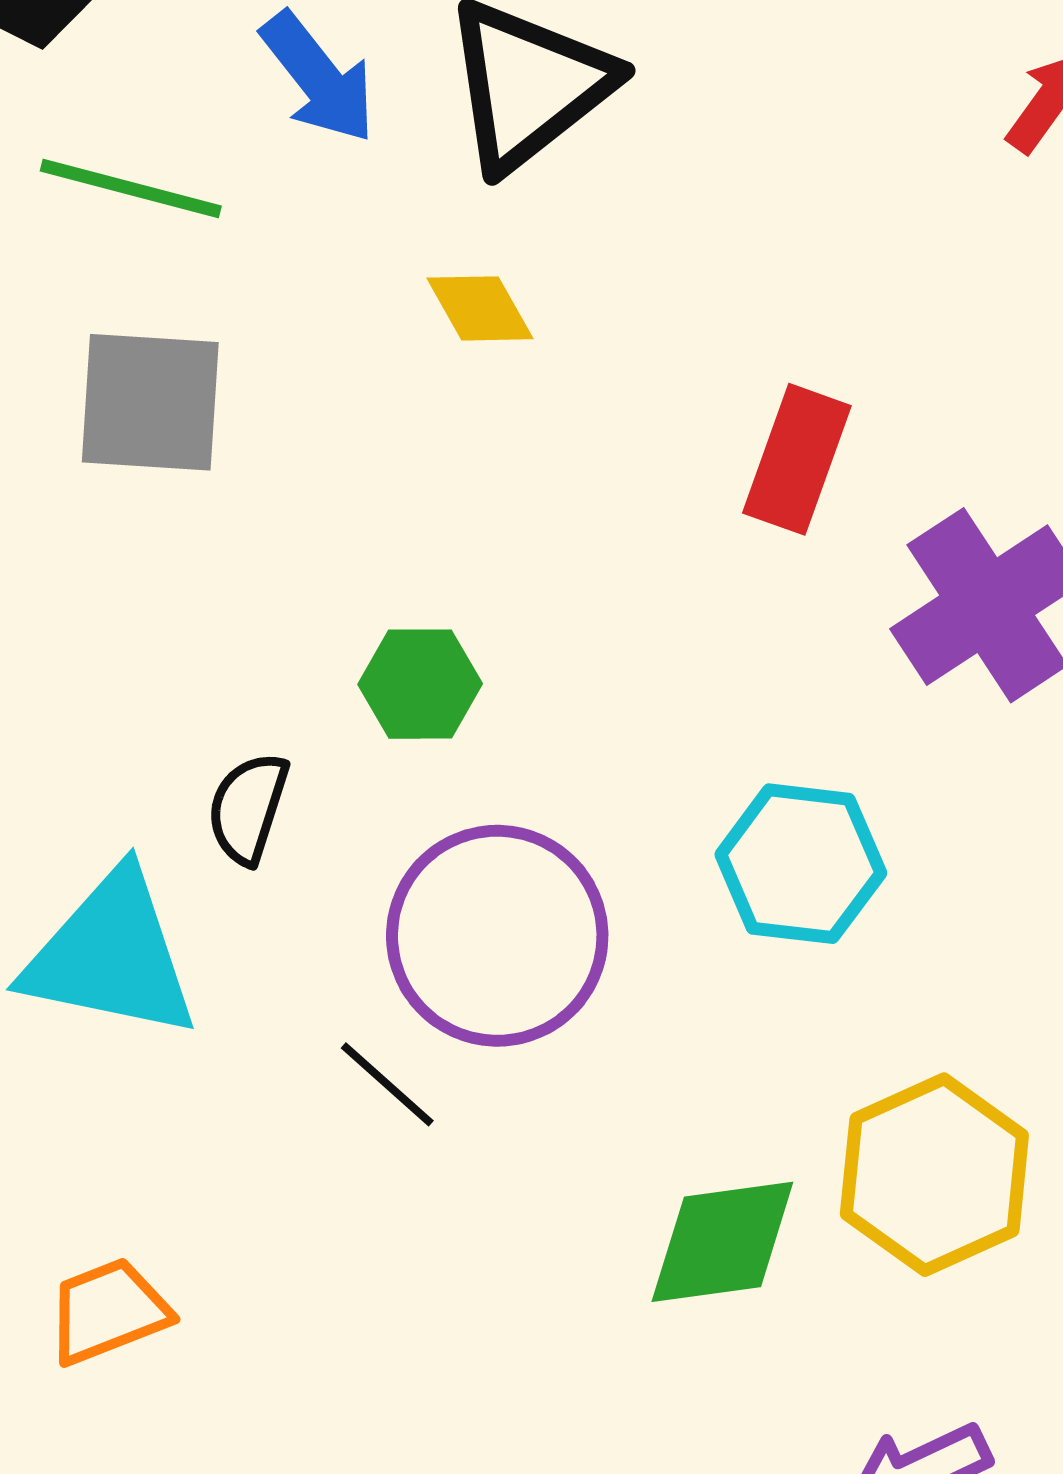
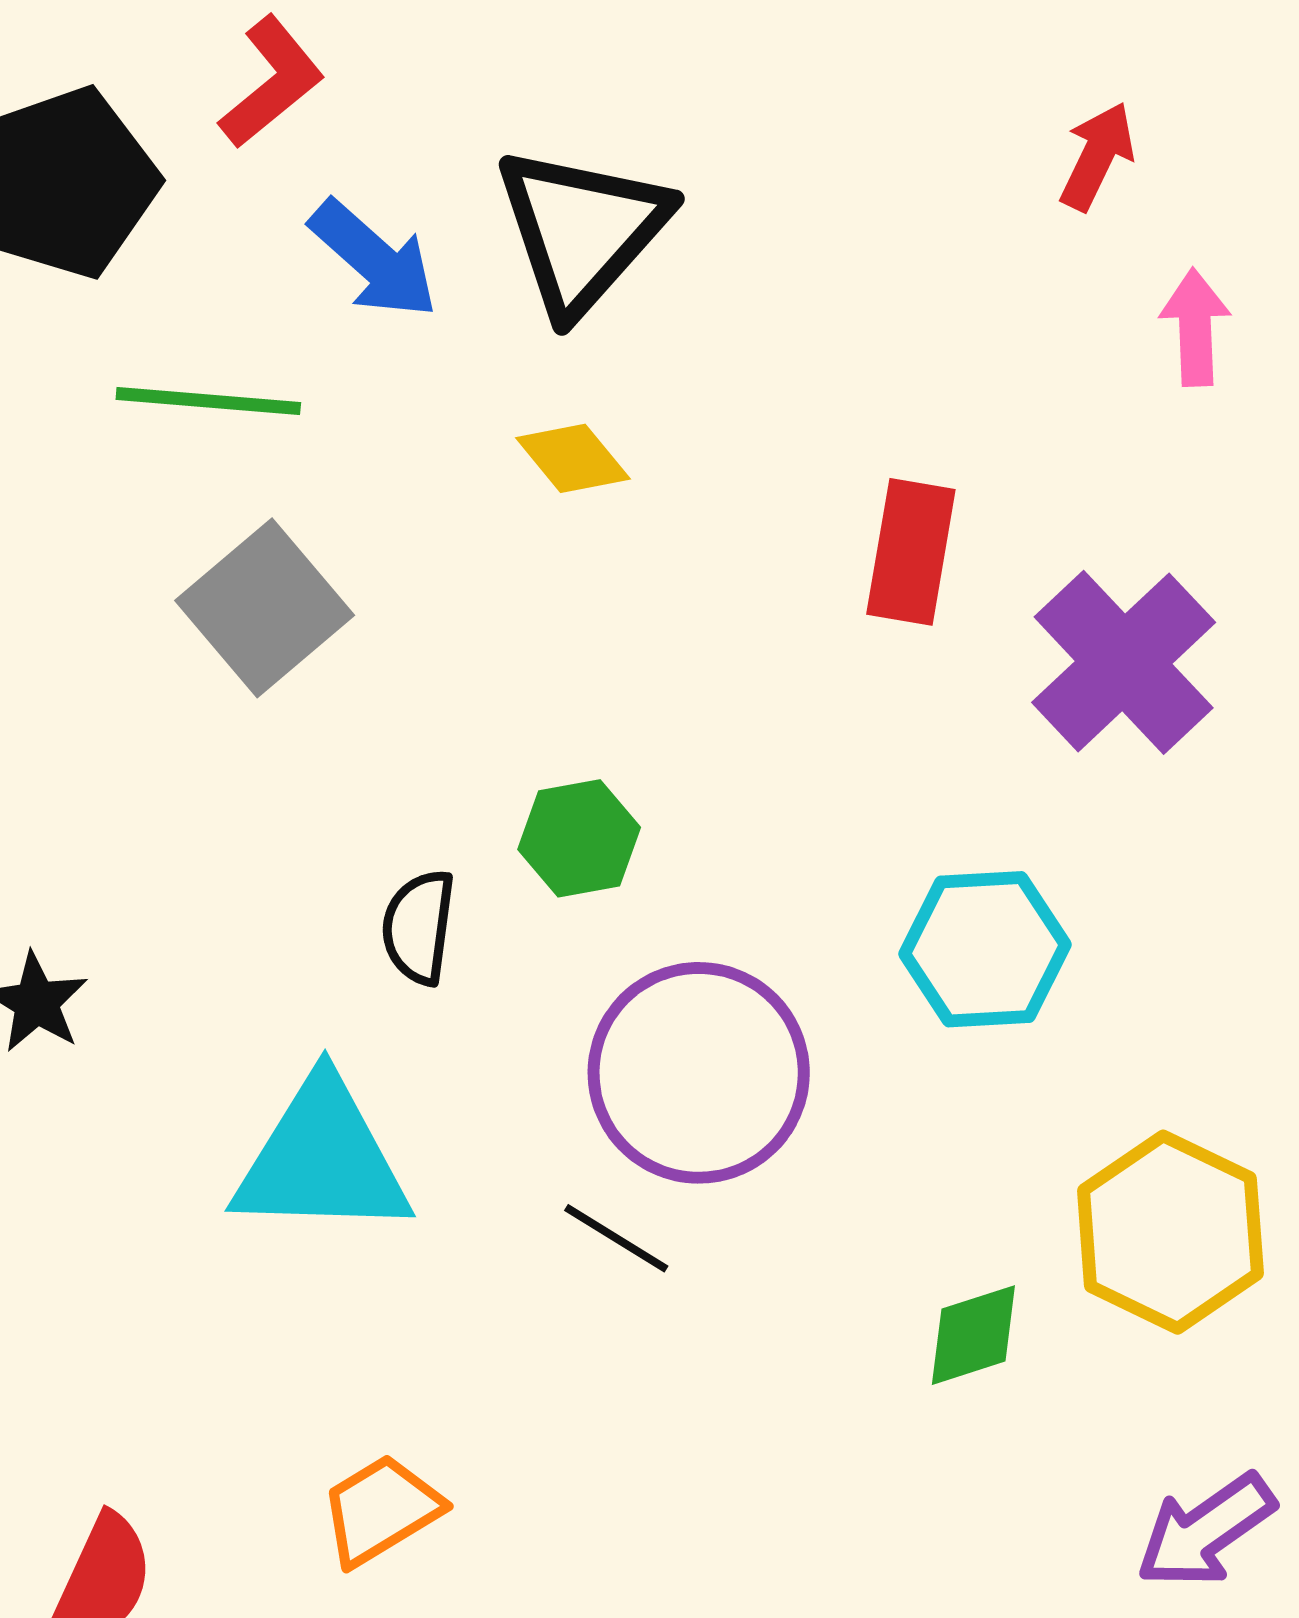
gray square: (150, 402) -> (265, 608), turned -34
black semicircle: (248, 808) -> (419, 927), moved
green diamond: (722, 1242) -> (973, 1335), size x0.7

